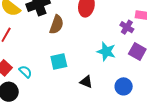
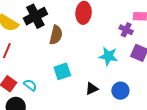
black triangle: (86, 82) -> (92, 89), turned -40
blue circle: (124, 86) -> (120, 91), moved

